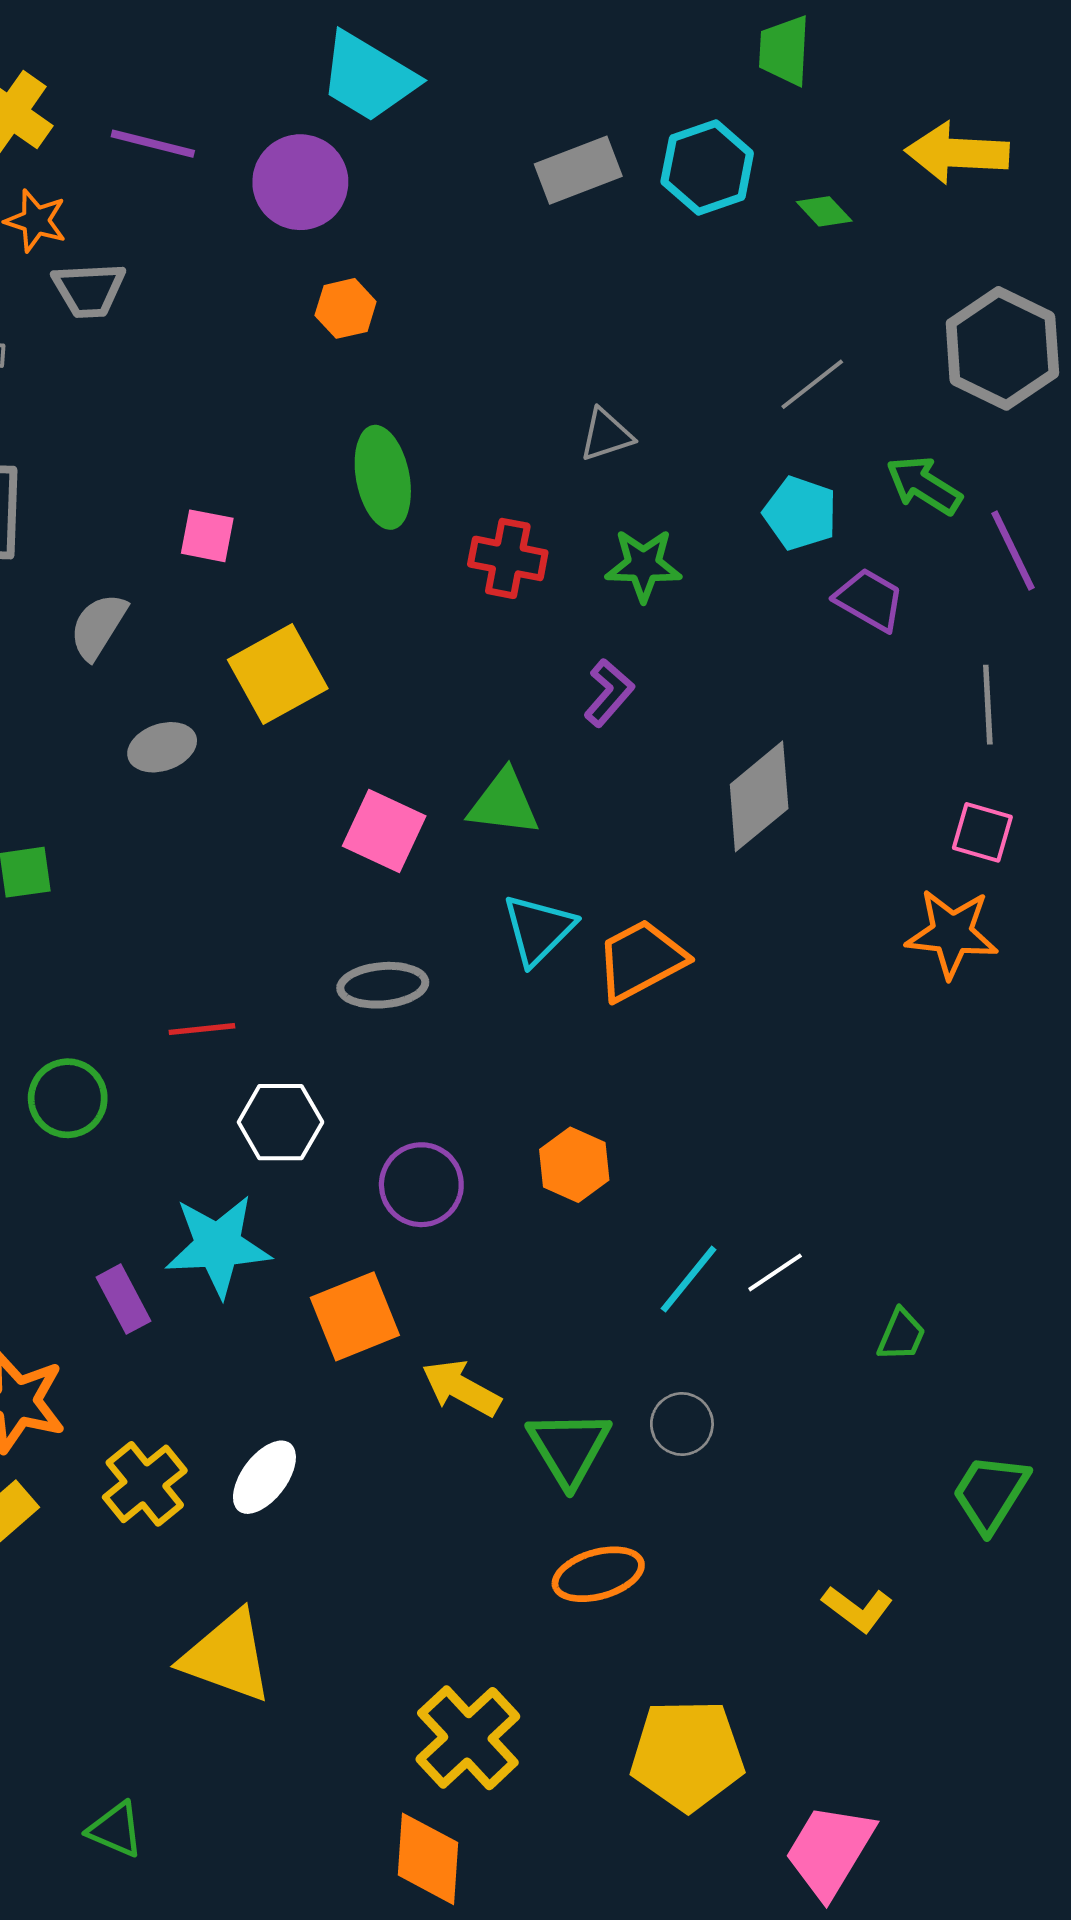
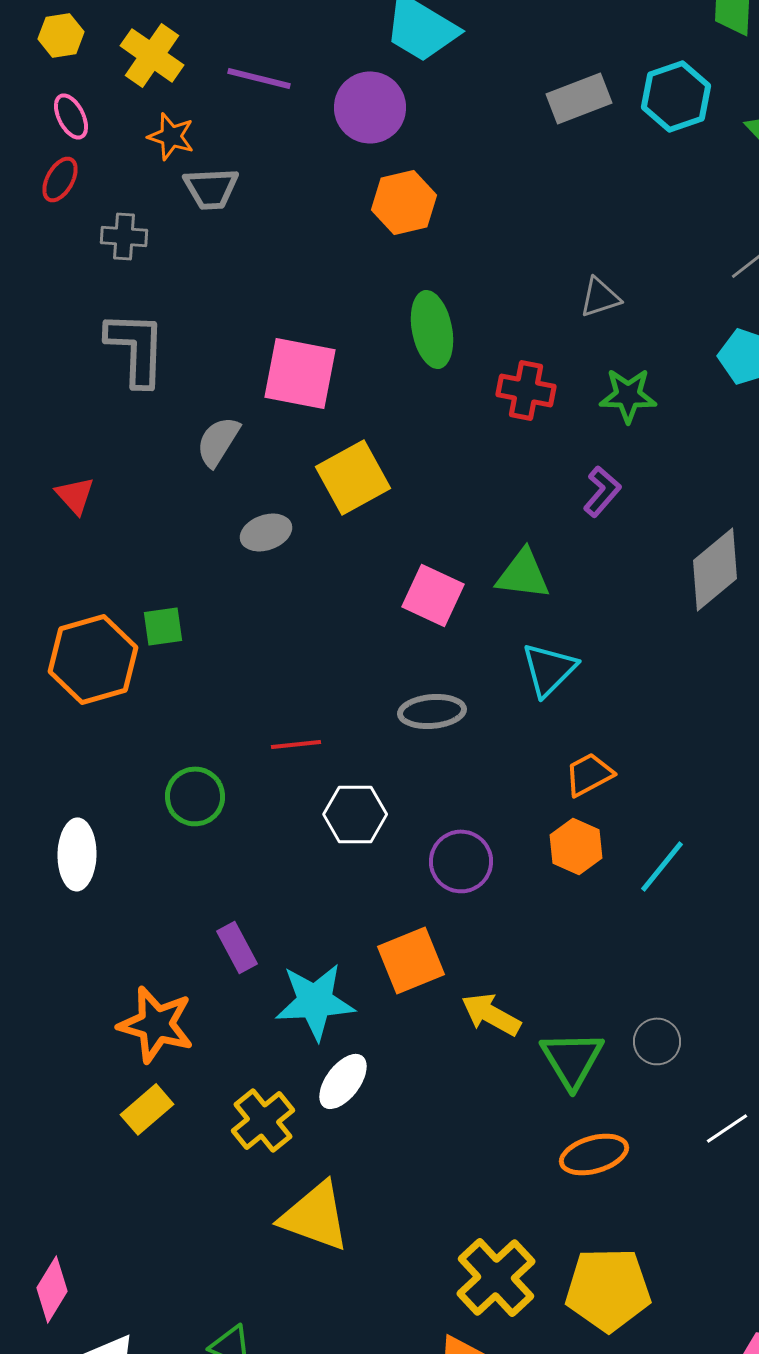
orange hexagon: (346, 308) -> (404, 202), size x1.4
pink square: (207, 536) -> (300, 373), size x1.8
orange trapezoid: (641, 960) -> (589, 774), moved, size x0.7
cyan star: (218, 1246) -> (315, 1001), moved
white line: (775, 1272) -> (727, 1128), moved
cyan line: (689, 1279) -> (662, 866), moved
yellow cross: (145, 1484) -> (263, 1120), moved
yellow pentagon: (687, 1755) -> (608, 1289), moved

